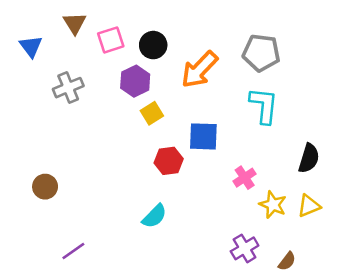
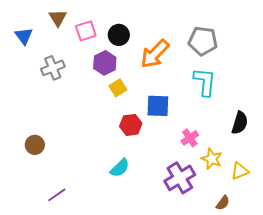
yellow triangle: (309, 206) -> (240, 171), moved
purple cross: (245, 248) -> (180, 178), moved, size x1.4

